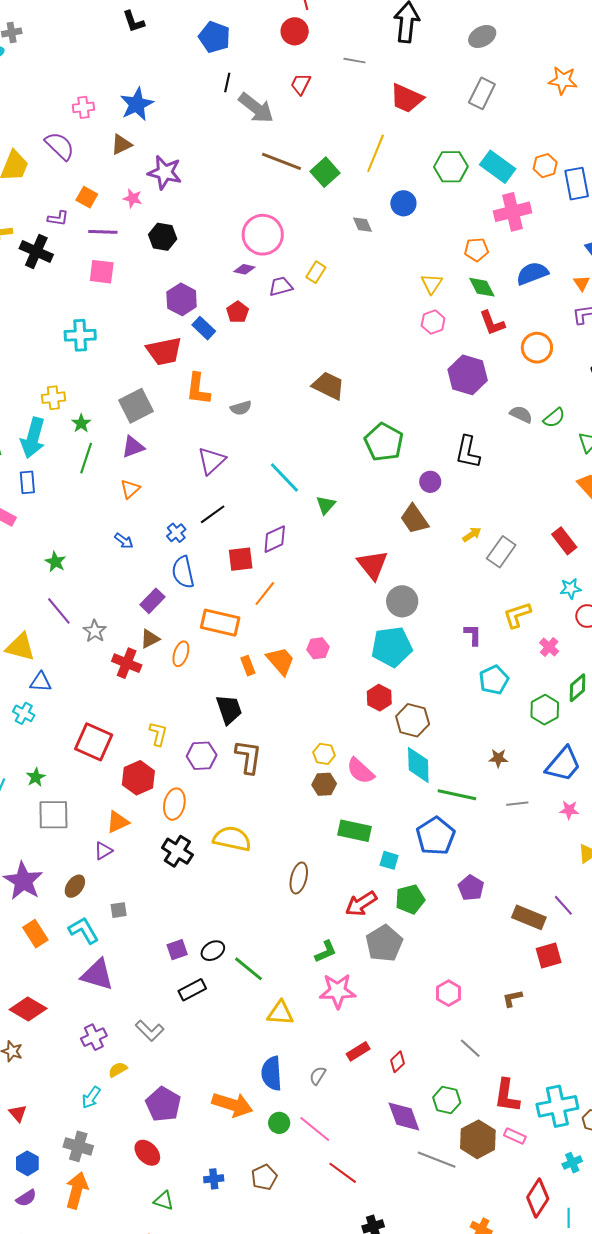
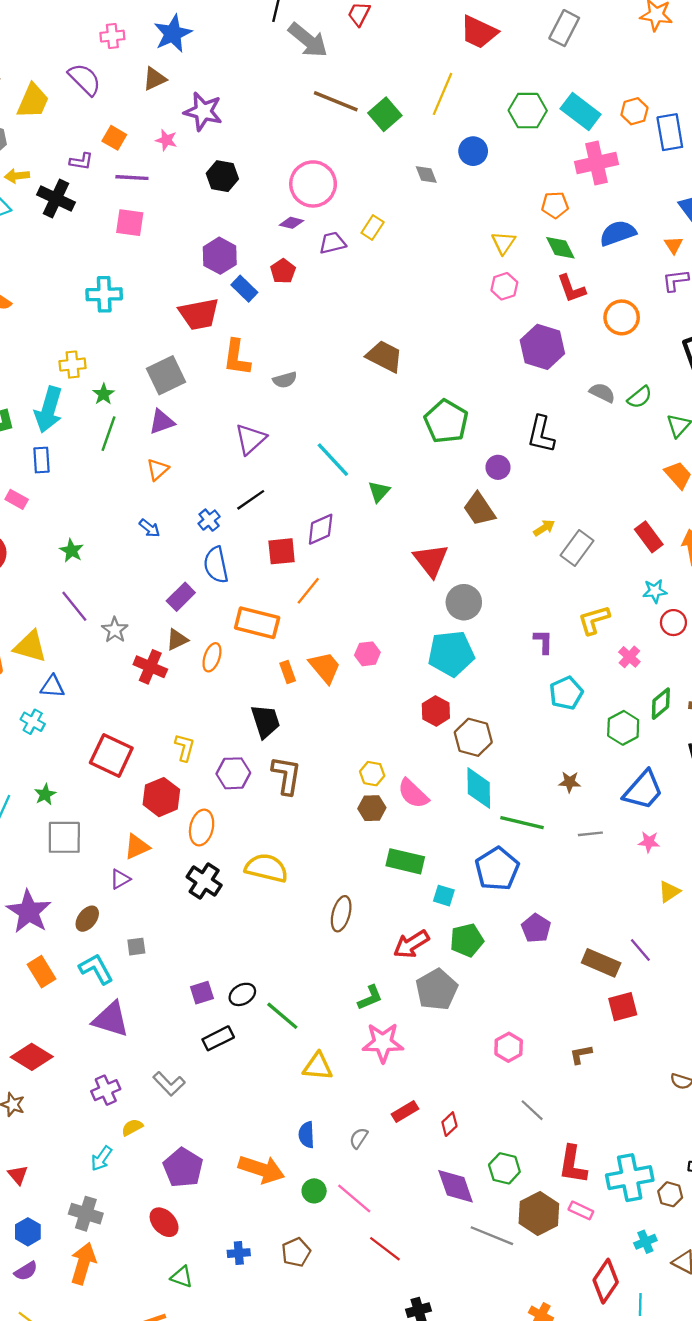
black hexagon: (163, 237) -> (222, 176), moved
blue semicircle: (272, 1073) -> (307, 1135), size x0.7

